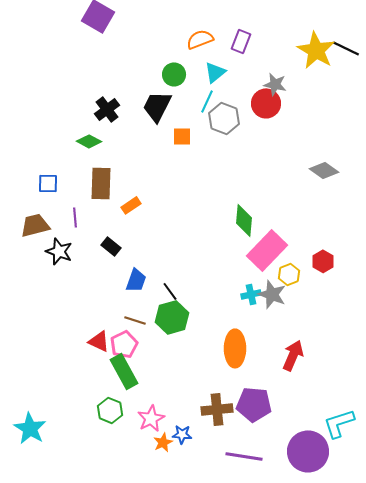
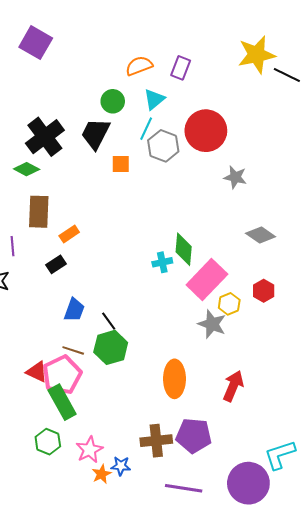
yellow star: (316, 50) -> (257, 55), moved, turned 30
gray star: (275, 84) -> (235, 177), moved
red circle: (266, 103) -> (206, 131), size x1.4
black cross: (107, 109) -> (45, 137), size x1.5
gray diamond: (324, 170) -> (261, 235), moved
black rectangle: (111, 246) -> (56, 264), moved, turned -72
cyan cross: (251, 294) -> (162, 262), moved
pink pentagon: (124, 344) -> (62, 375), size x1.4

